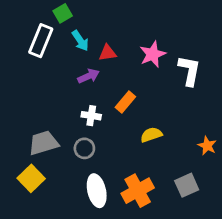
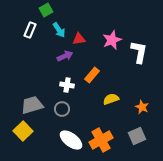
white rectangle: (41, 41) -> (30, 30), size x0.7
orange star: (207, 146) -> (142, 107), moved
white ellipse: (97, 191) -> (71, 140), turned -40

